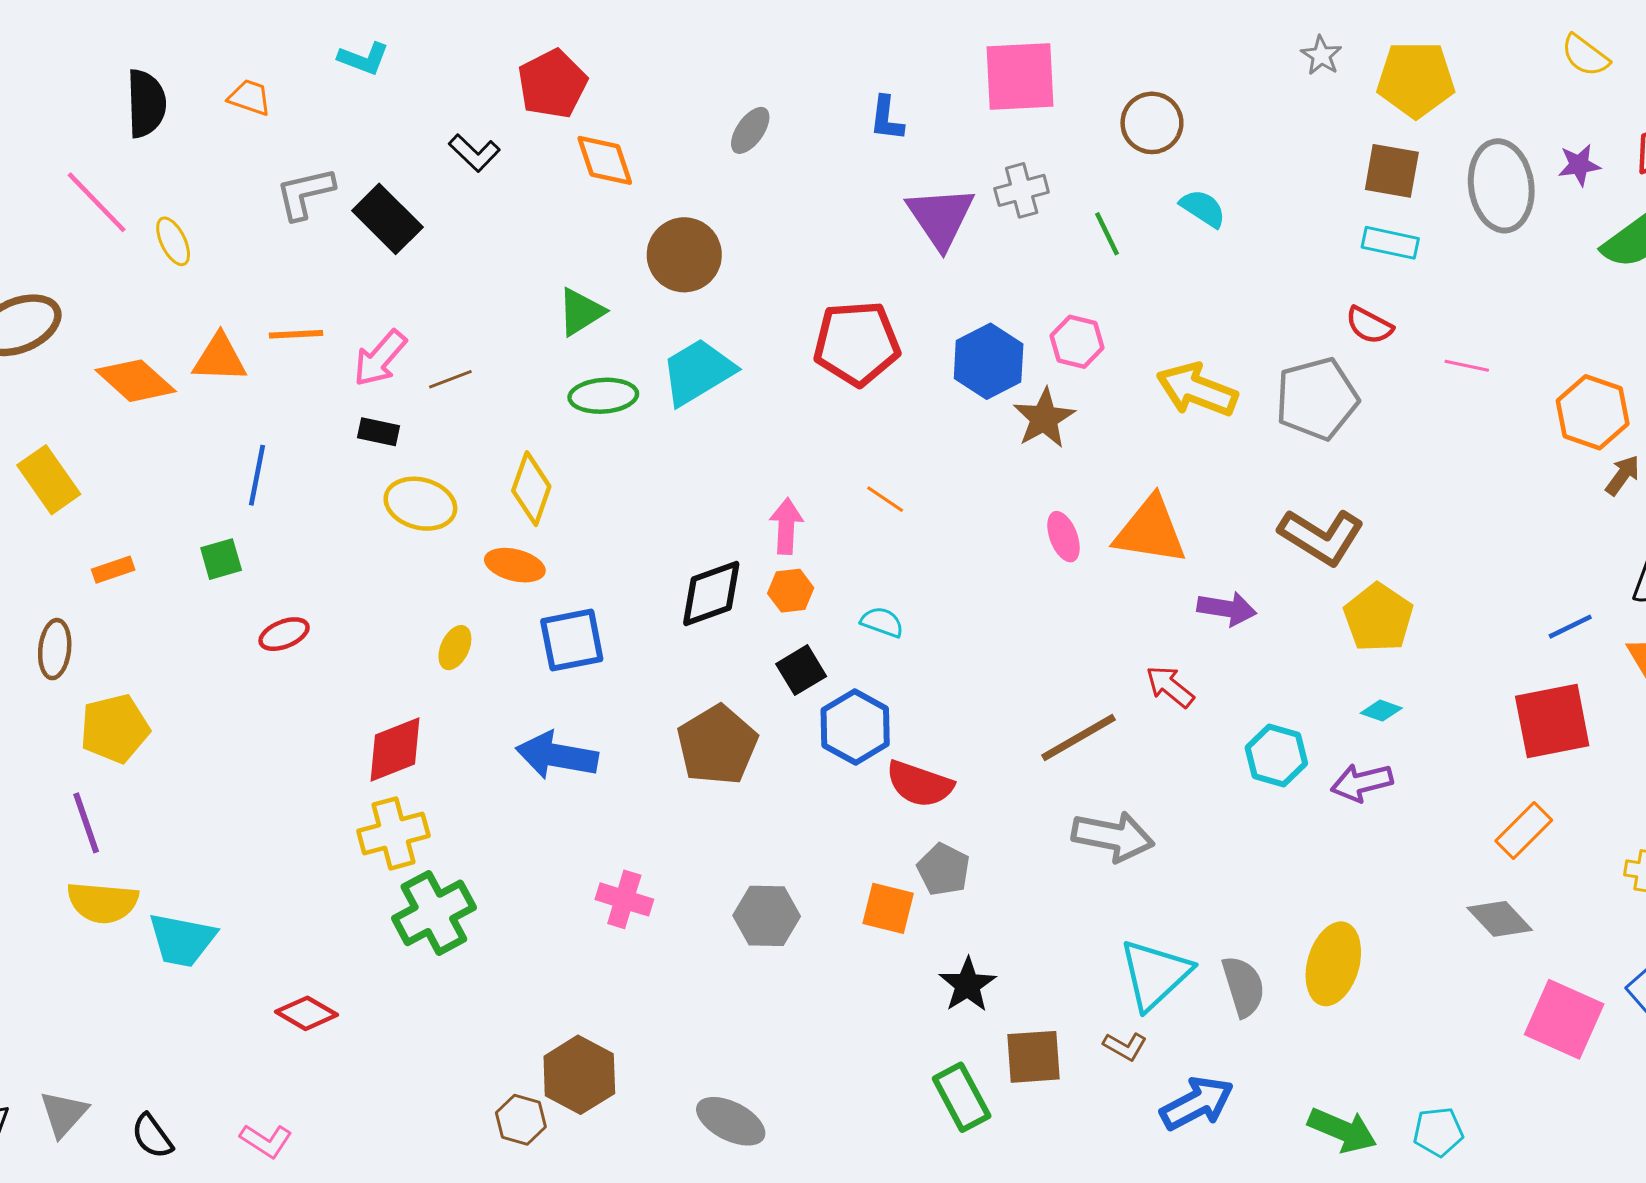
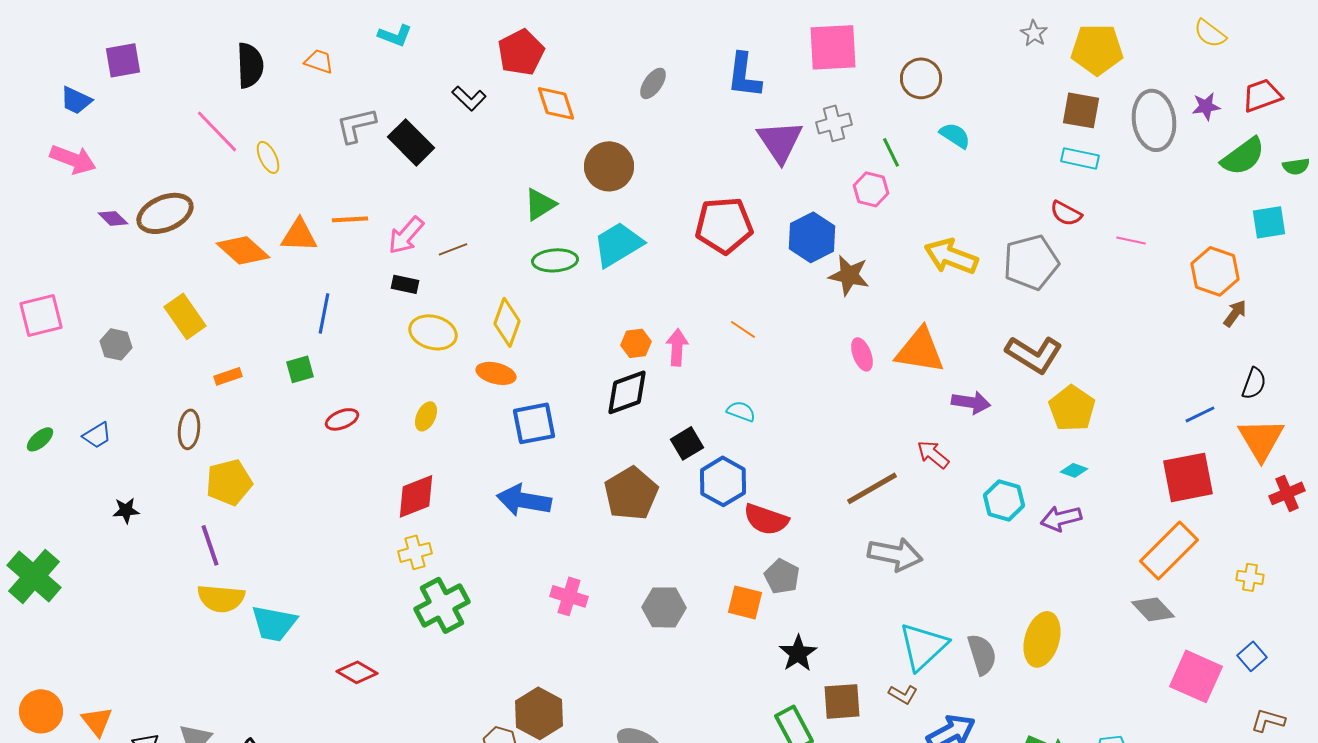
blue L-shape: (887, 118) -> (744, 75), size x1.5
pink hexagon: (1077, 342) -> (871, 189), moved
brown star: (1044, 418) -> (849, 275), turned -30
orange hexagon: (791, 591) -> (636, 343), moved
yellow ellipse: (455, 648) -> (426, 416), moved
orange rectangle: (1524, 830) -> (1169, 550), size x1.5
yellow cross: (393, 833) -> (415, 552), size x0.7

